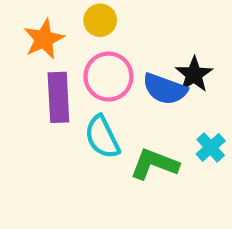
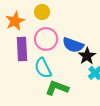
black star: (194, 74) -> (87, 56), moved
green L-shape: (154, 164) -> (57, 88), moved

